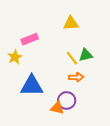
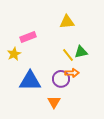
purple circle: (67, 100) -> (61, 79), moved
orange triangle: (57, 108) -> (54, 102), turned 48

